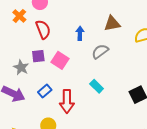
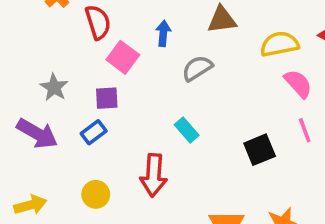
purple square: (38, 56) -> (107, 98), moved
pink square: (60, 60) -> (123, 57), moved
red arrow: (67, 101) -> (154, 175), moved

